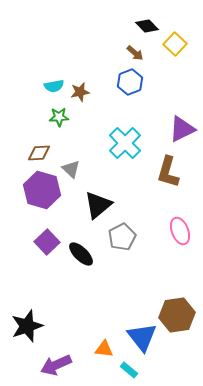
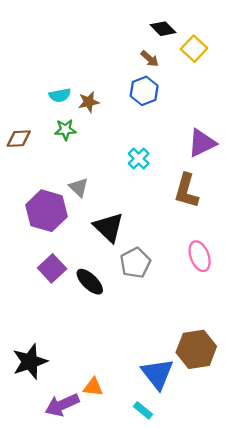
cyan cross: (125, 143) -> (139, 159), size x0.6
brown diamond: (39, 153) -> (19, 139), moved
black triangle: (98, 205) -> (109, 227), turned -36
orange triangle: (104, 349) -> (93, 387), moved

